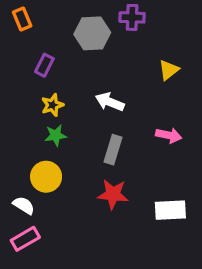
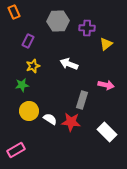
purple cross: (132, 17) -> (87, 28), moved
green star: (56, 135) -> (22, 85), moved
gray rectangle: (113, 150) -> (82, 100), moved
white semicircle: (24, 205) -> (50, 119), moved
white rectangle: (170, 210) -> (107, 132), turned 48

